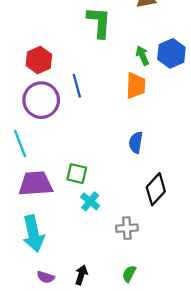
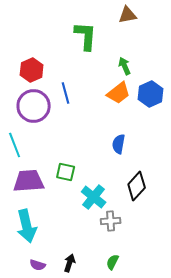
blue hexagon: (171, 53) -> (151, 94), moved
orange trapezoid: (136, 86) -> (119, 93), turned 50
cyan cross: (90, 201) -> (94, 197), moved, size x1.4

